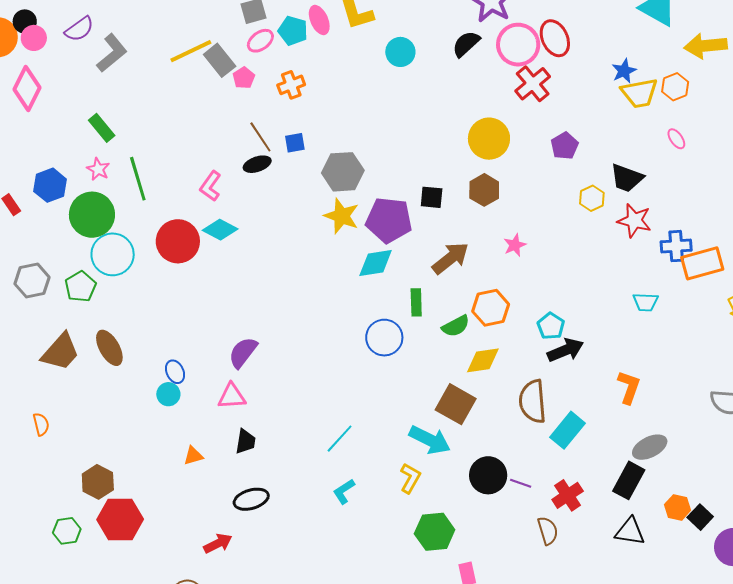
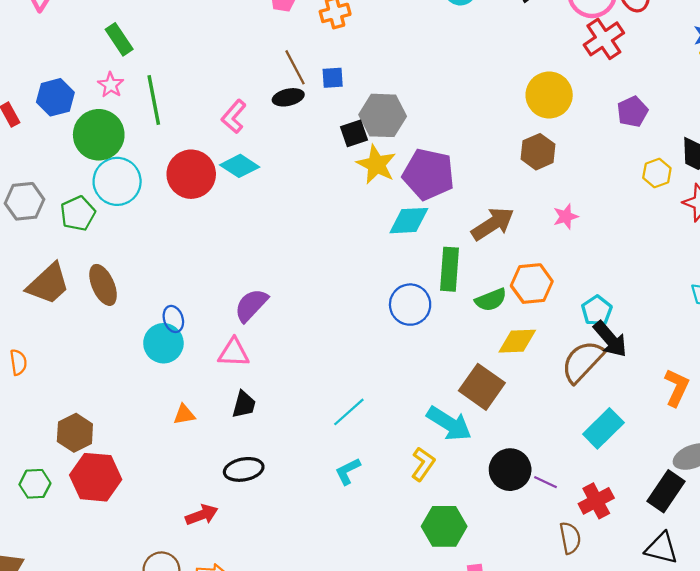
black square: (432, 197) -> (354, 133), moved, turned -30
green rectangle: (416, 302) -> (449, 269), size x1.4
black arrow: (565, 350) -> (610, 339), turned 66
cyan circle: (168, 394) -> (163, 343), size x1.5
brown semicircle: (533, 401) -> (583, 362), moved, turned 42

